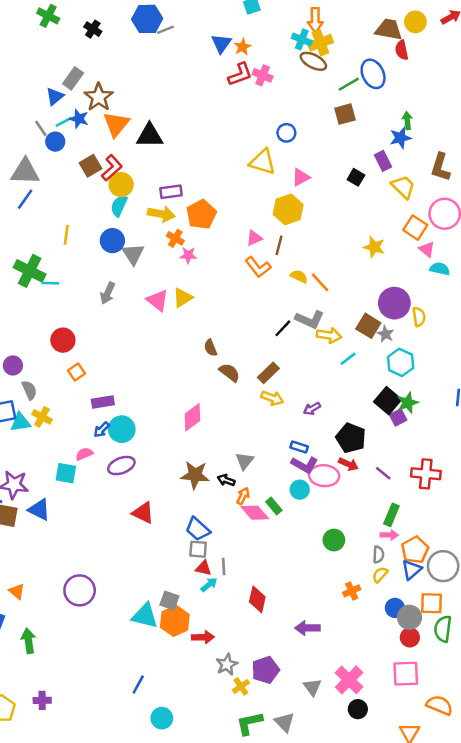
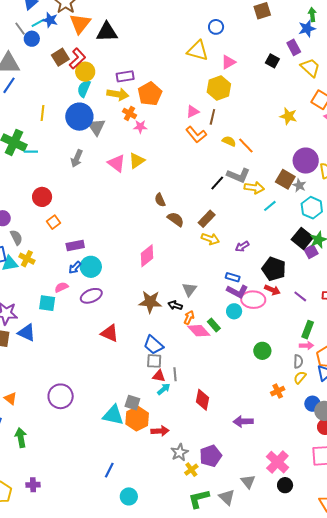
blue circle: (112, 241) -> (79, 117), size x1.4
gray triangle: (312, 687) -> (248, 482), moved

